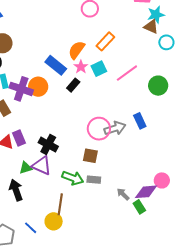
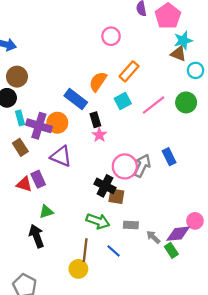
pink star: (81, 67) -> (99, 135), moved
black rectangle: (73, 85) -> (95, 120), turned -56
green circle: (158, 86) -> (186, 102), moved
gray arrow: (115, 128) -> (142, 166), turned -45
black cross: (48, 144) -> (105, 186), moved
purple triangle: (42, 166) -> (61, 156), moved
gray rectangle: (94, 180) -> (131, 225), moved
blue line: (31, 228) -> (114, 251), moved

